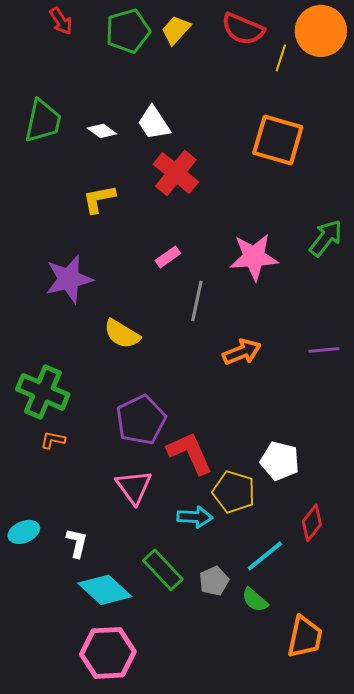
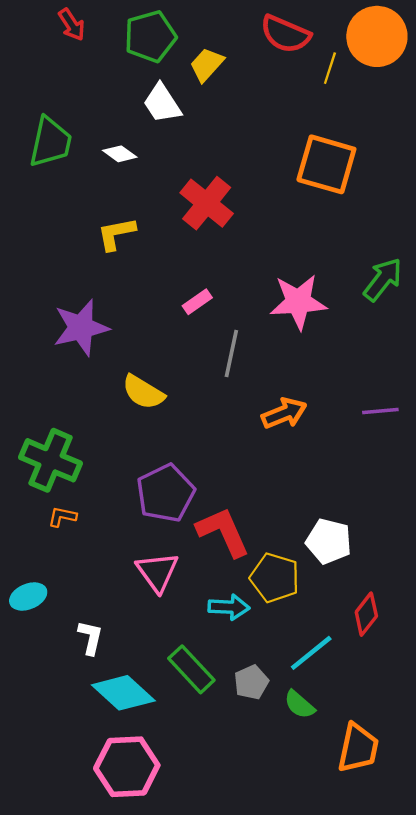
yellow trapezoid: (176, 30) -> (207, 65), moved
white trapezoid: (154, 123) -> (162, 103), moved
cyan ellipse: (24, 532) -> (28, 596), moved

